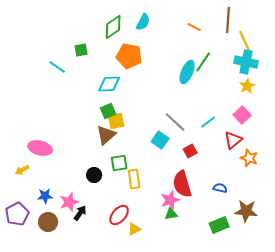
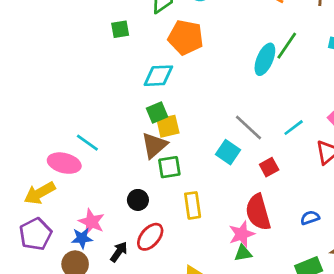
cyan line: (57, 67) -> (87, 143), moved
green square: (119, 163) -> (169, 167), moved
yellow arrow: (22, 170) -> (40, 193), size x1.6
blue semicircle: (220, 188) -> (310, 218), turned -32
blue star: (45, 196) -> (82, 238), moved
pink star: (69, 202) -> (91, 222), moved, turned -30
purple pentagon: (17, 214) -> (36, 234), moved
red ellipse: (119, 215) -> (150, 237), moved

